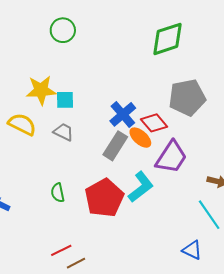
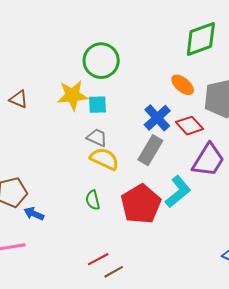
green circle: (63, 30) -> (101, 61), moved, size x1.4
yellow semicircle: (22, 124) -> (104, 159), moved
orange ellipse: (140, 138) -> (183, 85), moved

